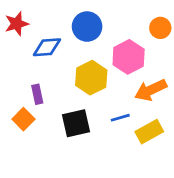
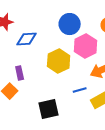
blue circle: (87, 27) -> (70, 24), moved
black square: (76, 123) -> (49, 109), moved

